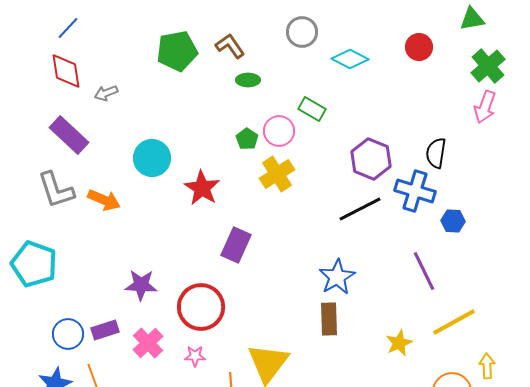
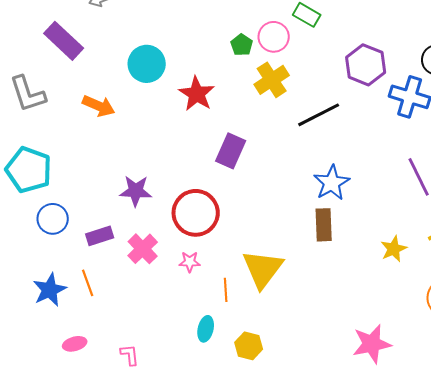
gray L-shape: (56, 190) -> (28, 94), moved
black line: (360, 209) -> (319, 115), moved
blue circle: (68, 334) -> (53, 219), moved

